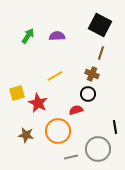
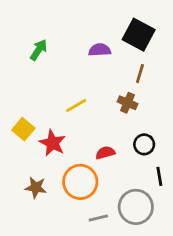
purple semicircle: (57, 36) -> (100, 50), moved
yellow square: (17, 93) -> (23, 129), turned -35
black circle: (88, 94) -> (144, 144), moved

